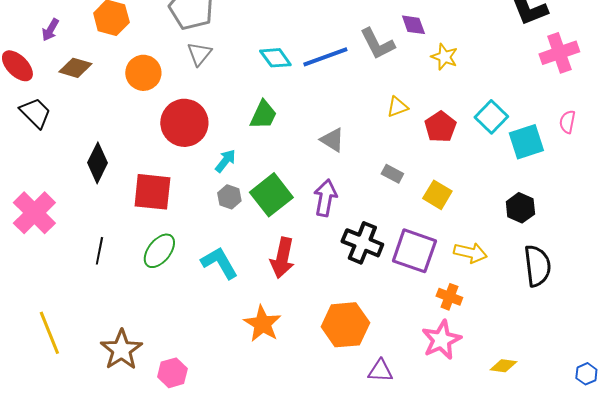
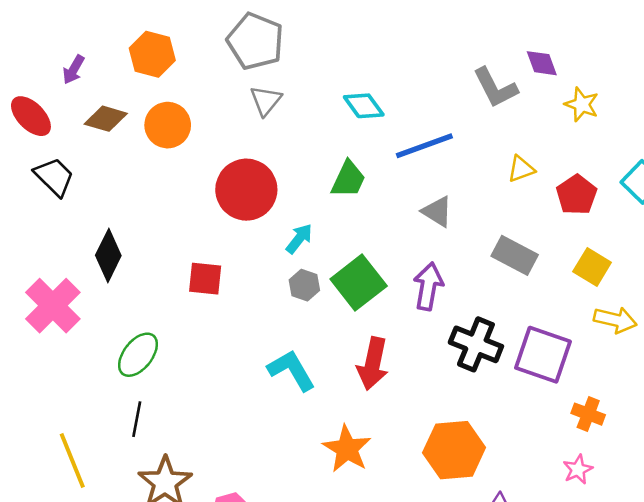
blue line: (325, 57) -> (424, 146), moved
orange circle: (143, 73) -> (168, 125), moved
black diamond: (97, 163) -> (108, 255), moved
gray rectangle: (392, 174) -> (515, 255), size x1.6
red square: (152, 192) -> (205, 279), size x0.7
yellow square: (437, 195) -> (592, 267), moved
black line: (99, 251) -> (137, 419), moved
green ellipse: (159, 251) -> (138, 355), moved
yellow arrow: (470, 253) -> (615, 320), moved
pink star: (441, 340) -> (578, 469), size x0.6

